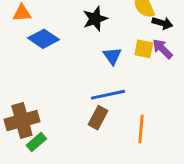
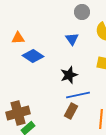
black star: (95, 19) -> (69, 75), moved
blue triangle: (112, 56) -> (72, 39), moved

